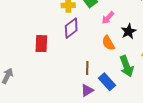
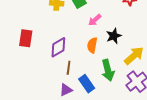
purple diamond: (71, 28) -> (58, 47), moved
orange semicircle: (108, 43) -> (92, 45), turned 35

